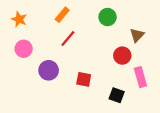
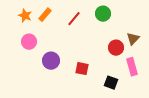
orange rectangle: (62, 15) -> (45, 15), moved
brown triangle: (137, 35) -> (133, 39), moved
red line: (68, 39) -> (74, 19), moved

